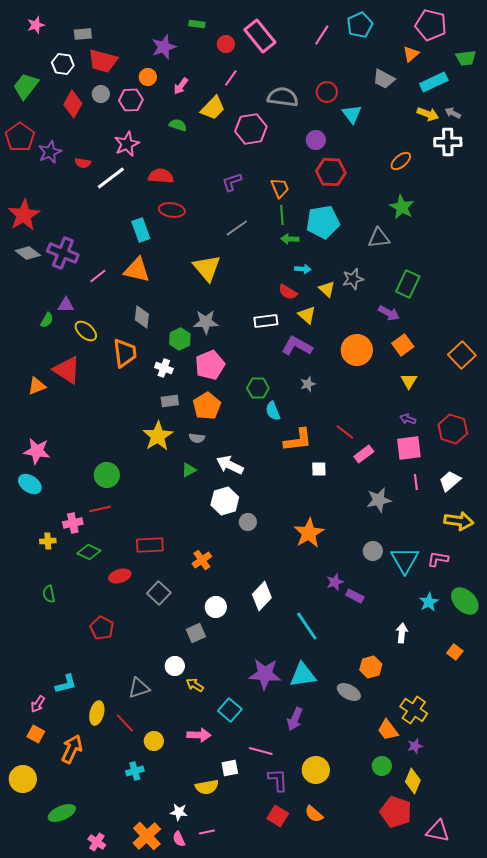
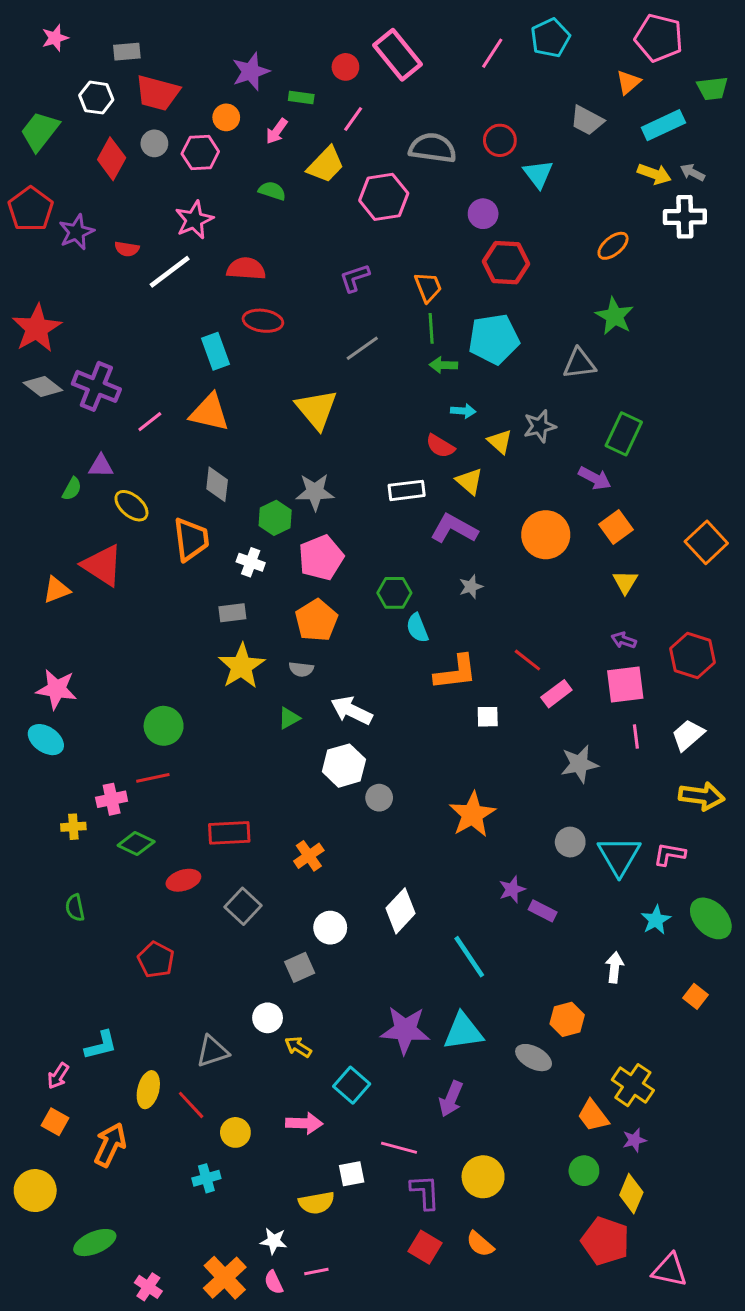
green rectangle: (197, 24) -> (301, 98), moved
gray rectangle: (170, 401) -> (232, 613), moved

